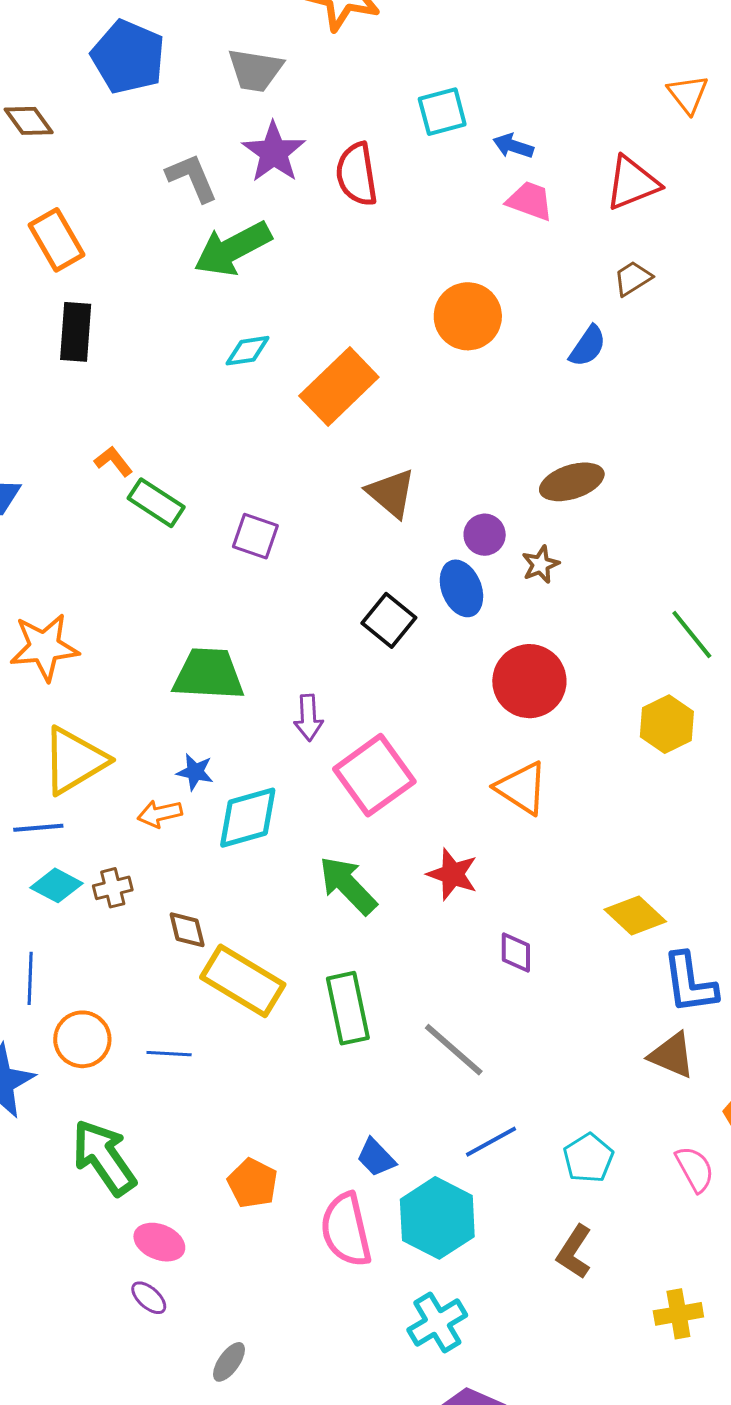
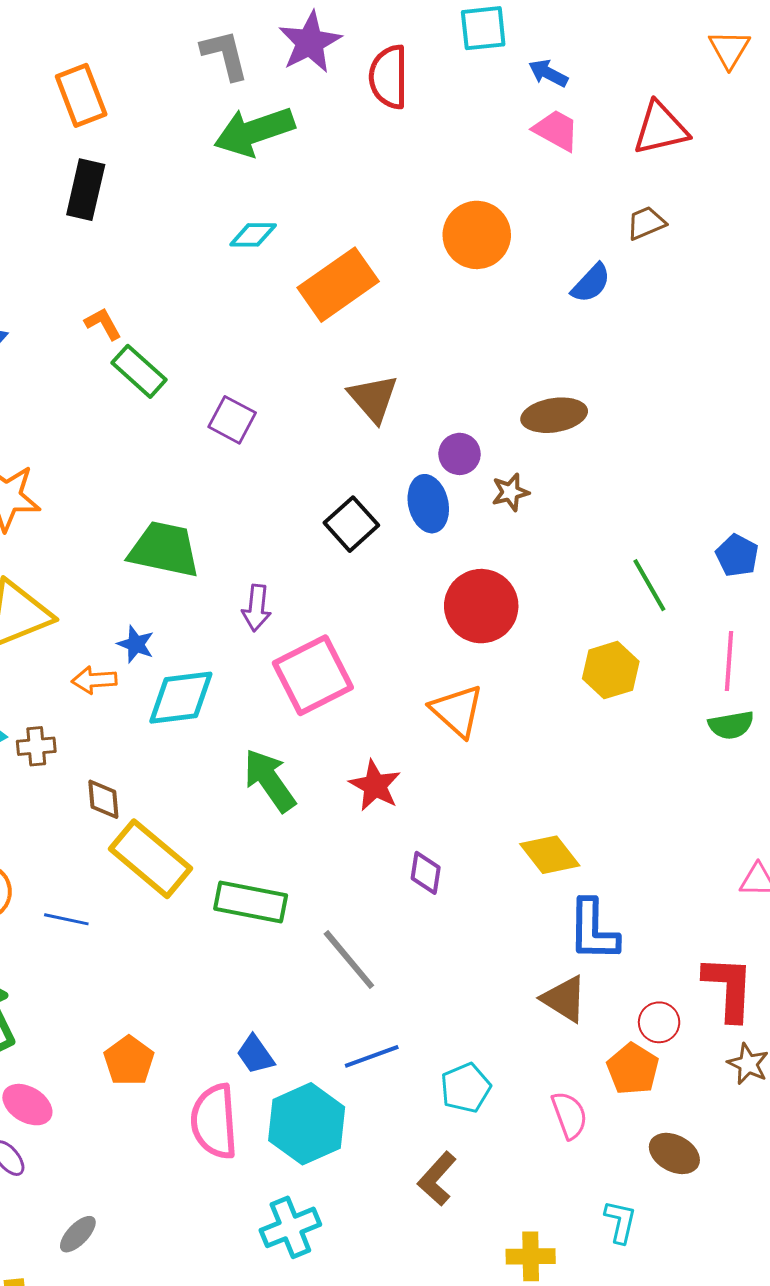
green rectangle: (348, 1008) -> (251, 902), turned -76

